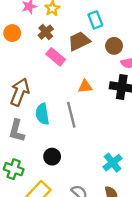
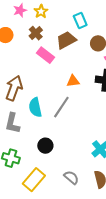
gray line: (71, 115) -> (61, 107), turned 50

